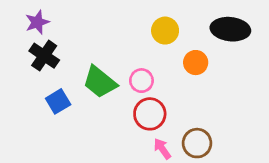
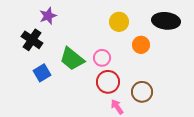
purple star: (37, 22) -> (48, 16), moved
brown circle: (197, 143) -> (142, 92), moved

